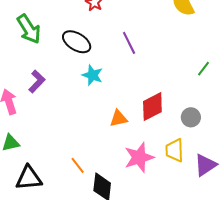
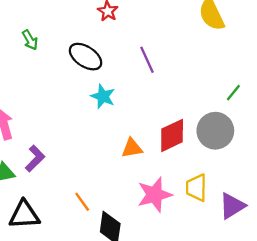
green arrow: (29, 29) -> (30, 40), size x0.6
purple L-shape: (37, 82) -> (35, 159), moved
gray circle: (191, 117) -> (215, 131), moved, size x1.6

